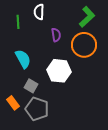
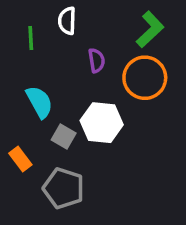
gray square: (31, 86) -> (64, 136), moved
orange rectangle: (13, 103) -> (20, 159), moved

